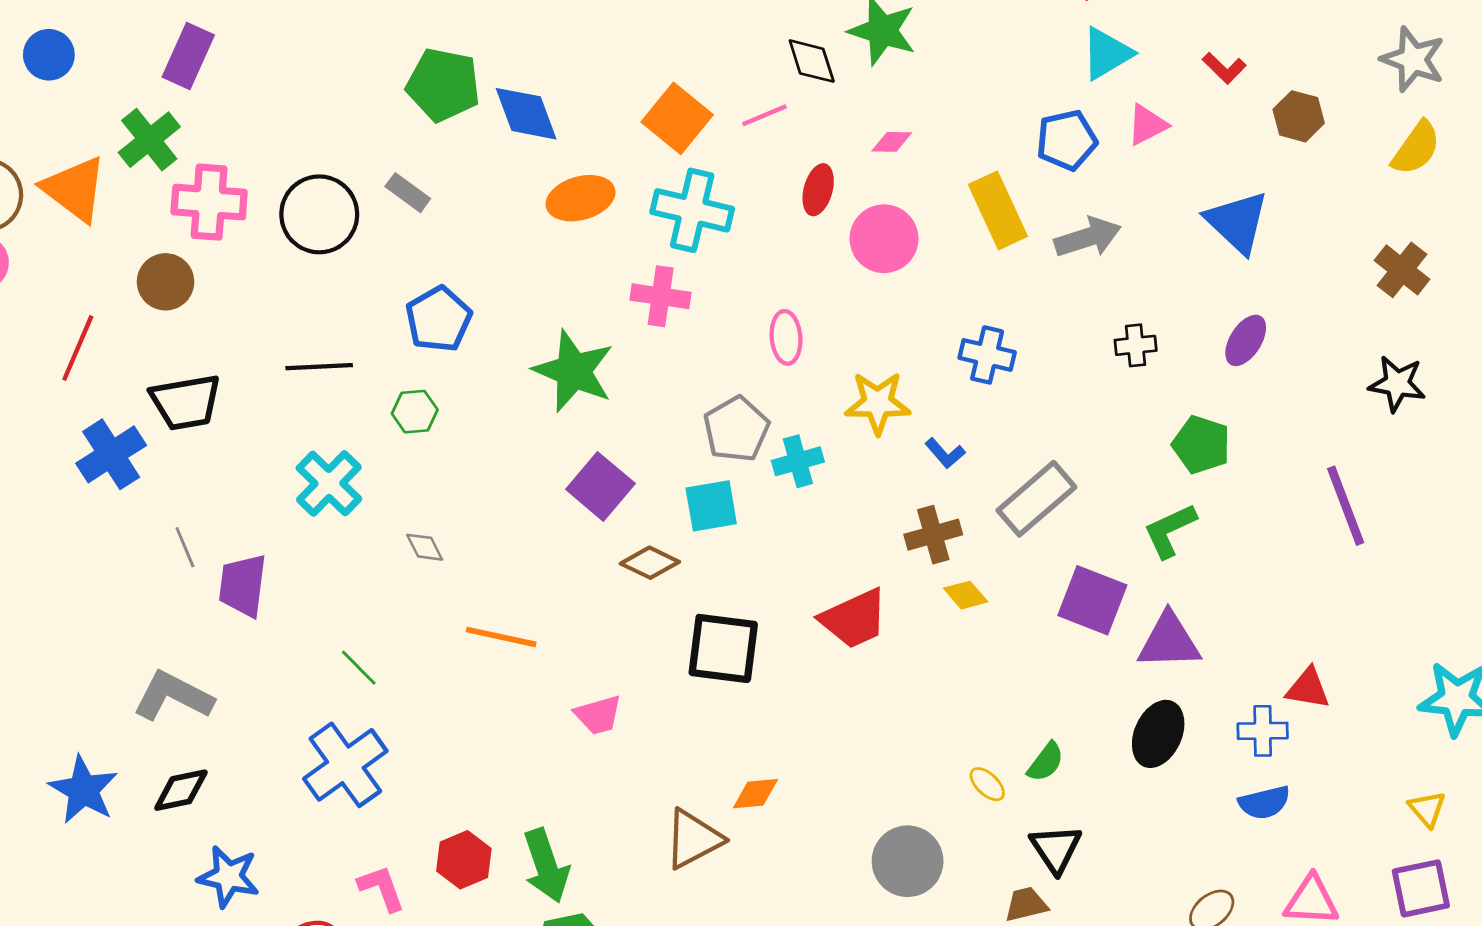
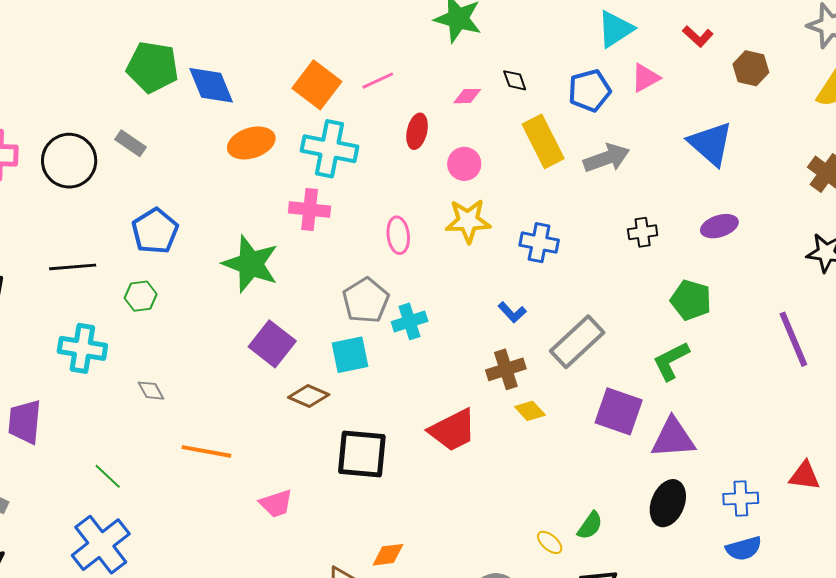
black diamond: (812, 61) -> (515, 80), moved, size x0.7
pink circle: (884, 239) -> (464, 164), size x0.7
purple ellipse: (1246, 340) -> (719, 226), turned 42
yellow star: (878, 403) -> (468, 221), moved
cyan cross: (329, 483) -> (82, 348), turned -33
red triangle: (1308, 688) -> (805, 476), moved

